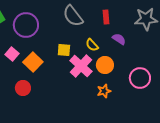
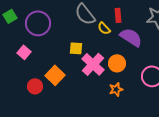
purple semicircle: (119, 39) -> (131, 37), size x1.6
yellow semicircle: (92, 45) -> (104, 28), moved
orange square: (33, 62) -> (55, 75), moved

